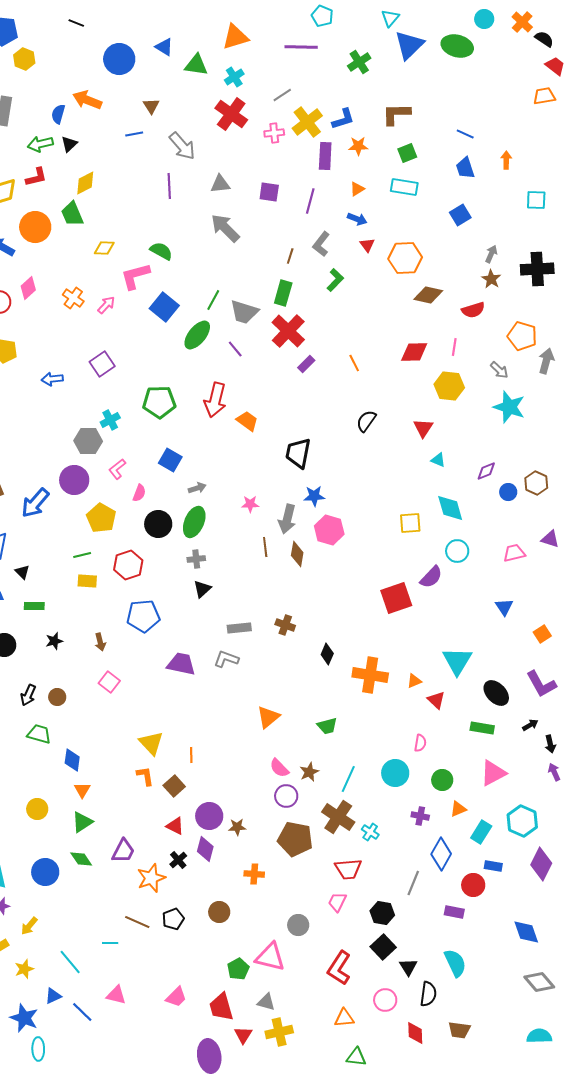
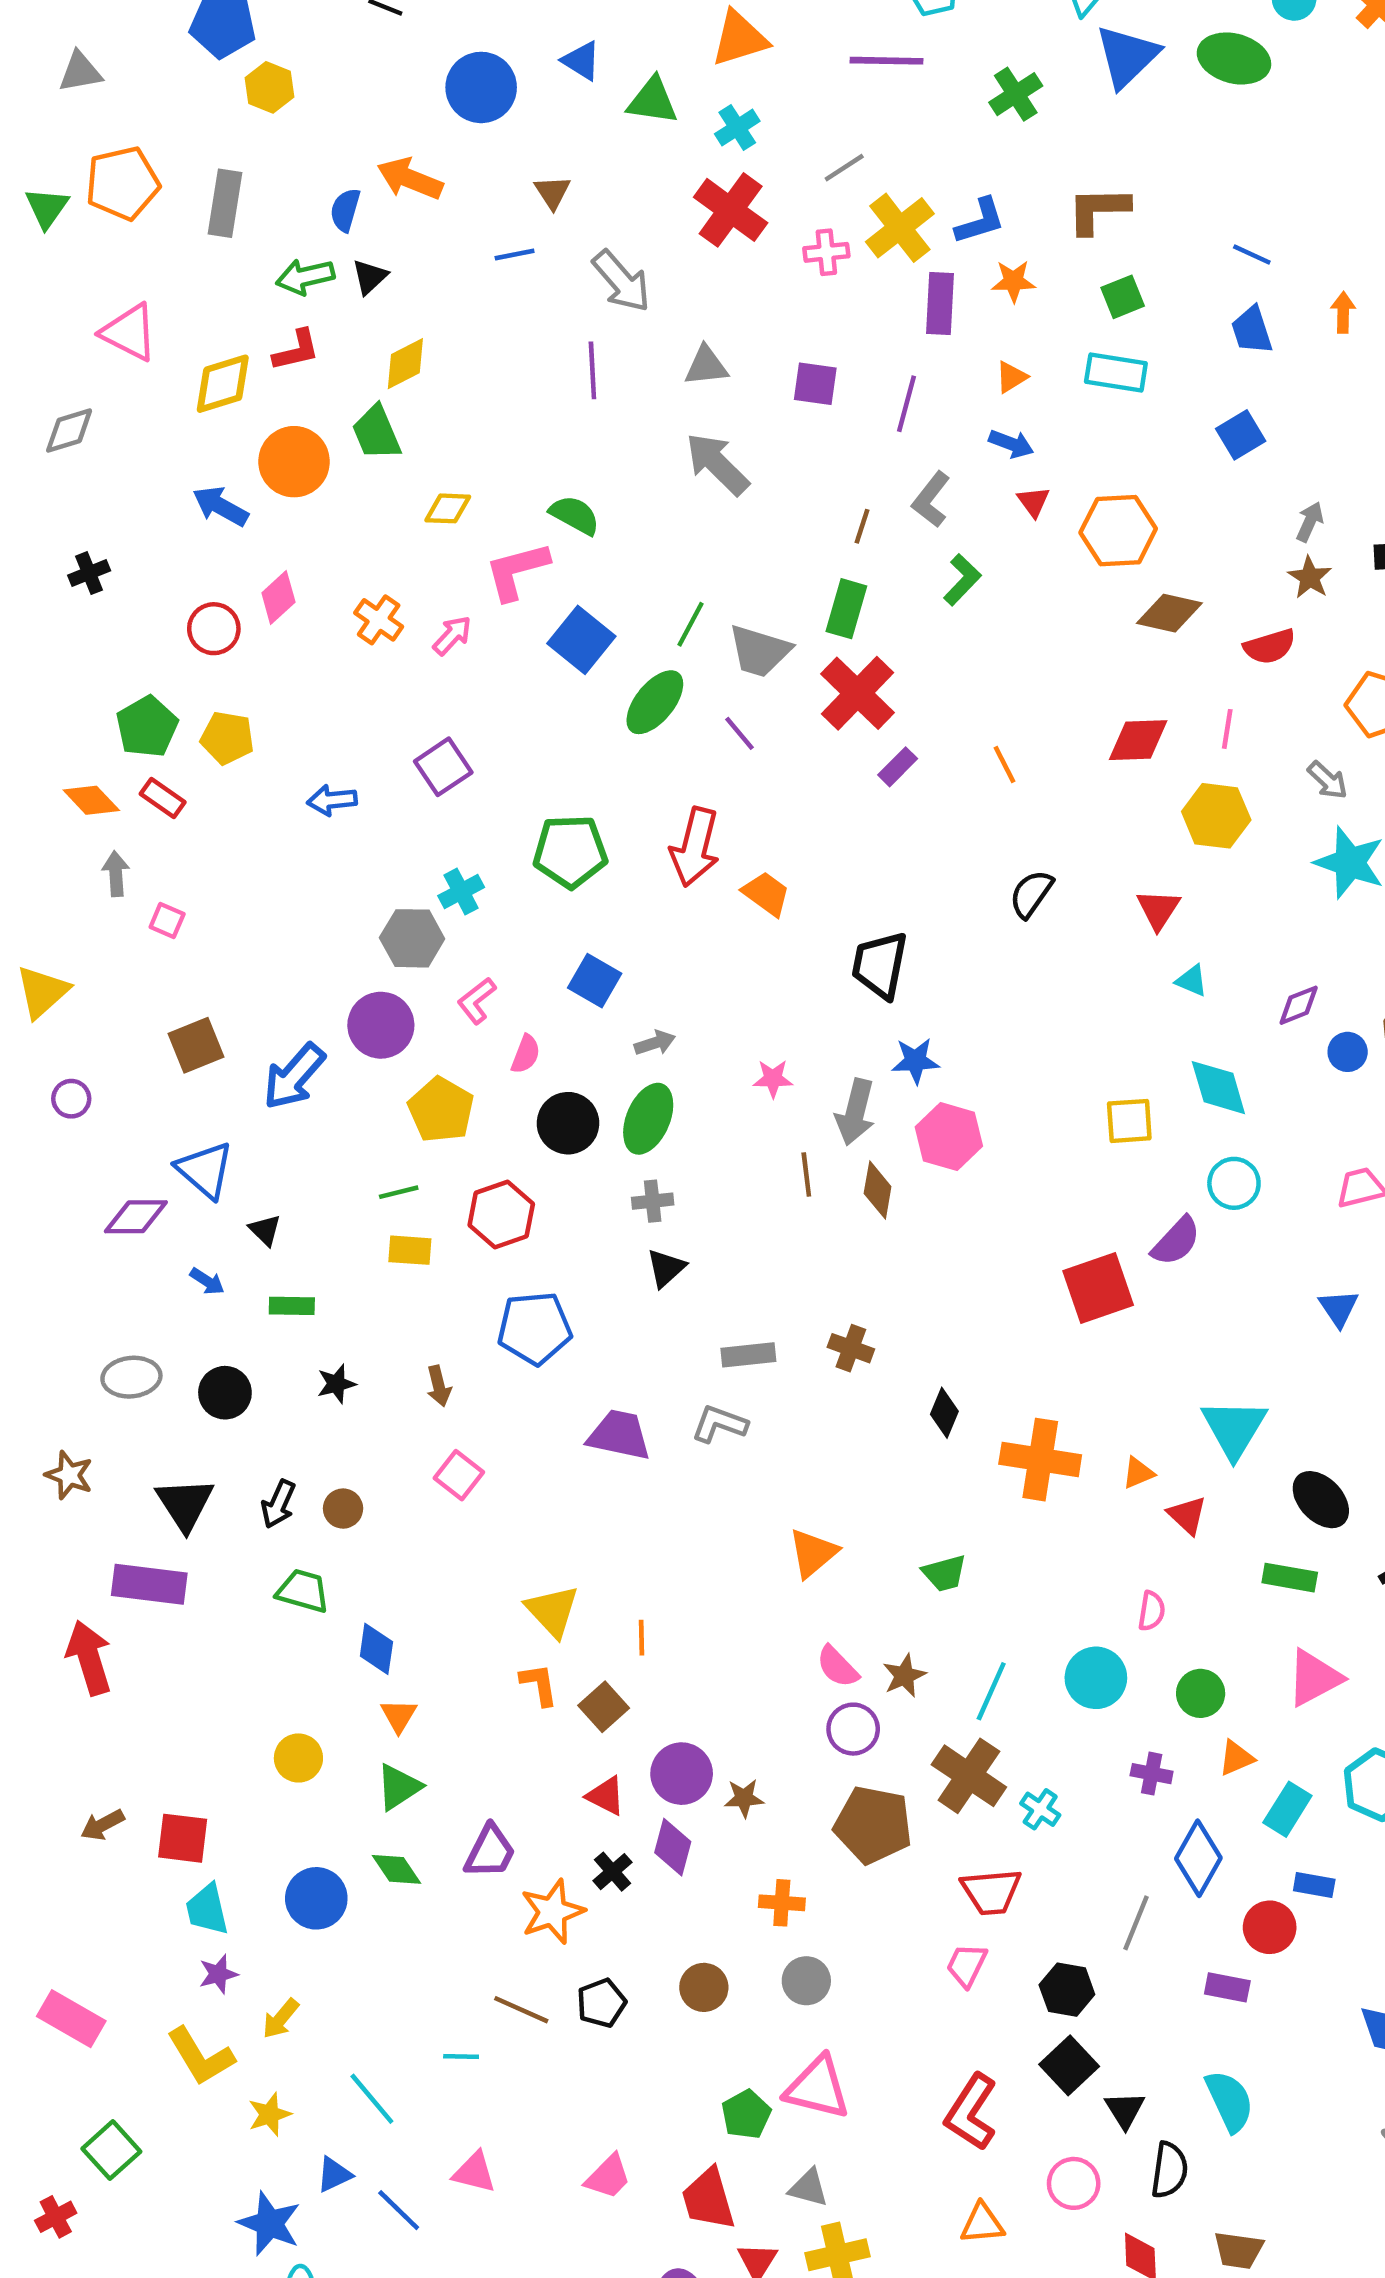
gray circle: (298, 925) -> (806, 1981), moved

